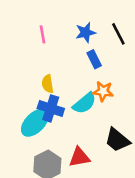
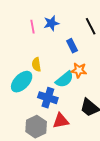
blue star: (86, 32) -> (51, 23), moved
blue cross: (51, 108) -> (48, 98), moved
cyan ellipse: (35, 123) -> (22, 82), moved

